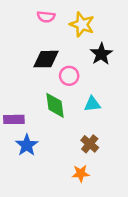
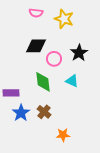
black star: (101, 54) -> (79, 53), moved
cyan triangle: (92, 104) -> (72, 81), turned 32
brown cross: (90, 144) -> (44, 112), moved

